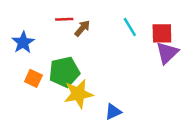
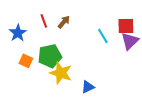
red line: (64, 19) -> (44, 21), moved, turned 72
cyan line: (130, 27) -> (103, 36), moved
yellow star: (78, 94) -> (61, 73), turned 30

